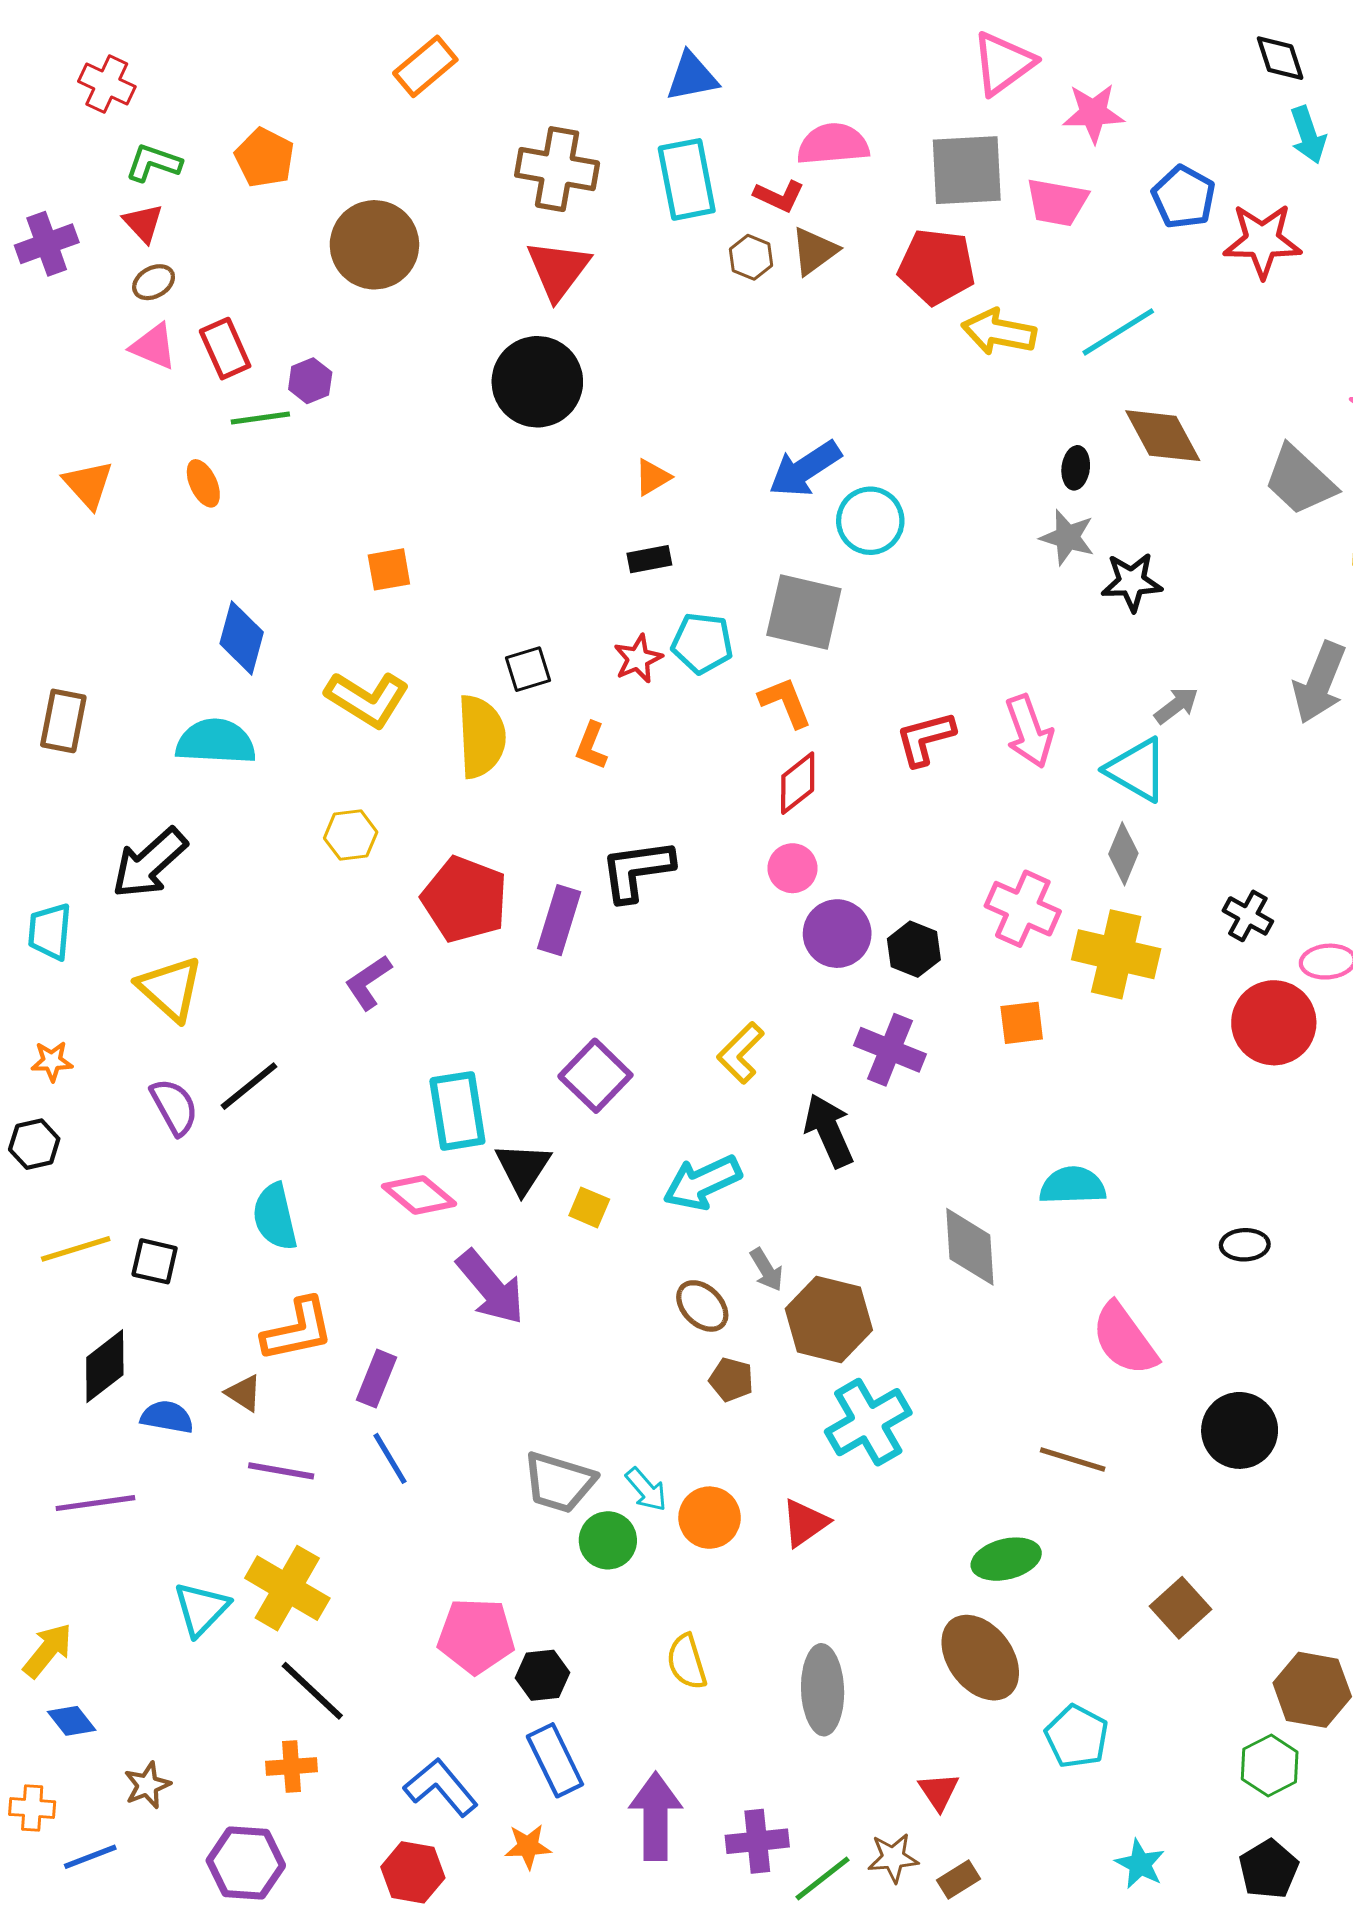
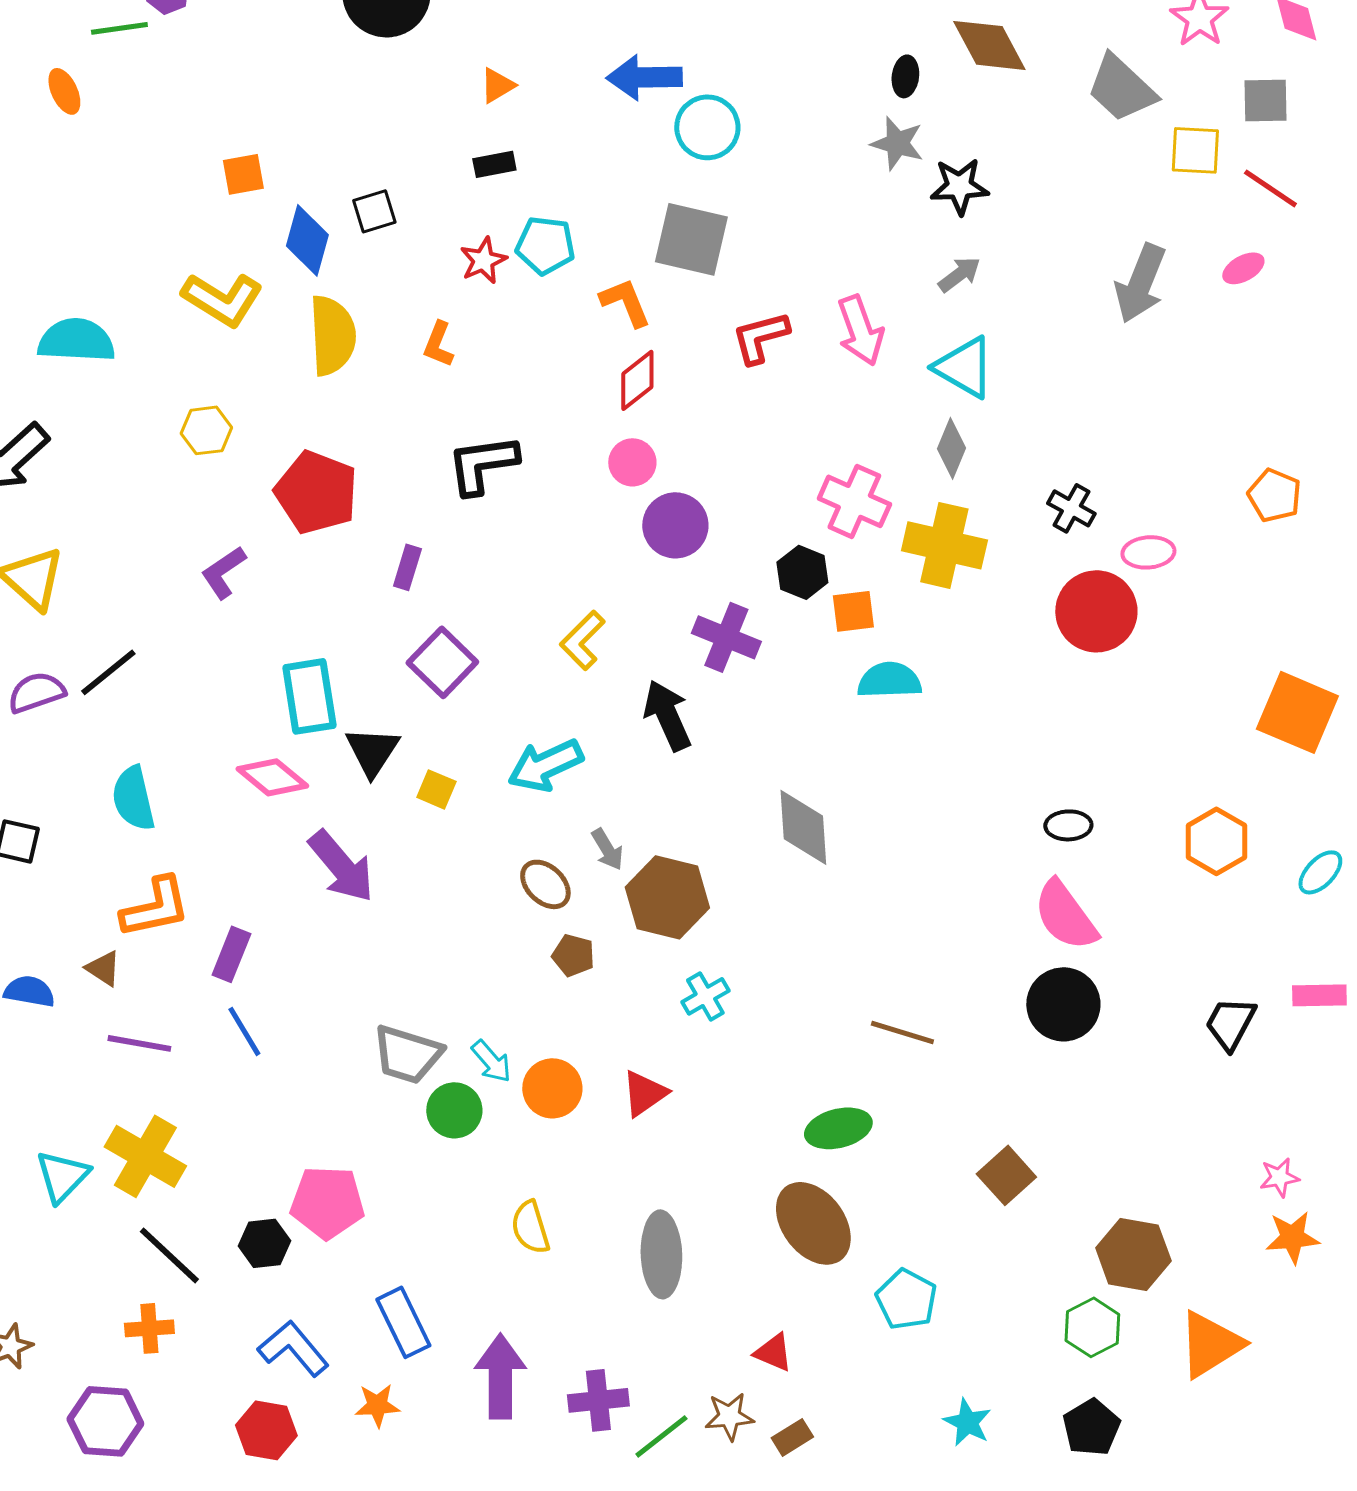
blue arrow: (805, 469) -> (644, 77), turned 32
gray square: (804, 612) -> (691, 239), moved
blue diamond: (242, 638) -> (307, 240), moved
black square: (528, 669) -> (374, 211), moved
gray arrow: (1176, 705) -> (959, 274), moved
purple rectangle: (559, 920) -> (407, 567), moved, size x0.7
black hexagon: (914, 949) -> (802, 572), moved
purple semicircle: (174, 1107) -> (36, 692), turned -80
cyan semicircle: (1073, 1186) -> (889, 680), moved
pink semicircle: (1124, 1339) -> (1065, 915), moved
cyan cross: (868, 1422) -> (705, 996), size x0.6
black hexagon: (543, 1675) -> (264, 1243), moved
red triangle: (939, 1791) -> (773, 1352), turned -33

